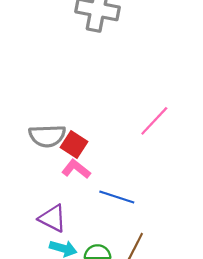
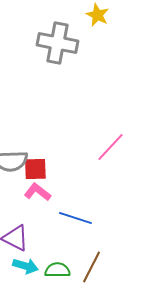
red square: (74, 144) -> (35, 169), turned -35

